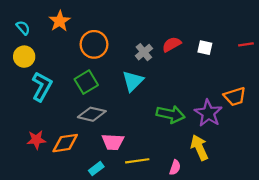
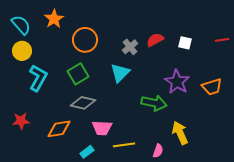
cyan semicircle: (23, 28) -> (21, 25), size x1.5
purple star: (208, 113) -> (177, 82), moved
red star: (36, 140) -> (21, 121), moved

